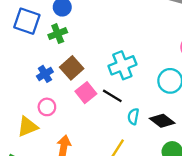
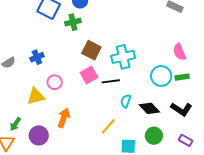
brown square: (72, 68) -> (91, 50), moved, turned -30
blue cross: (45, 74) -> (37, 57), moved
black line: (112, 96) -> (111, 81), turned -48

